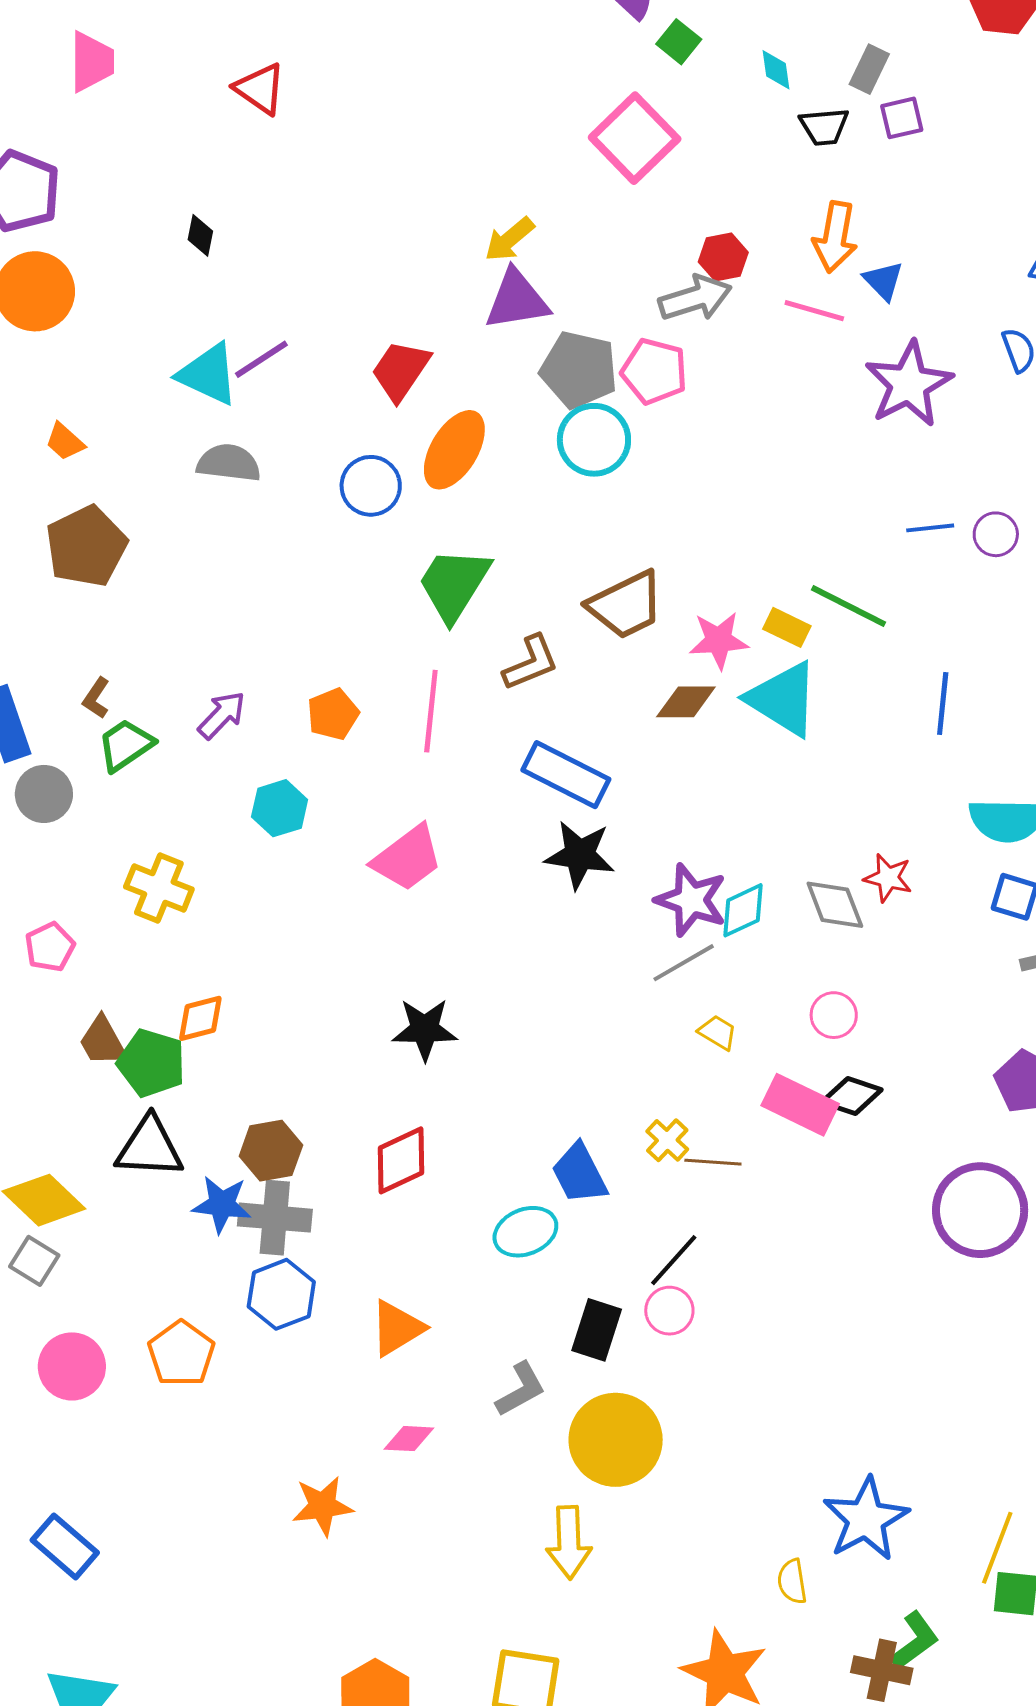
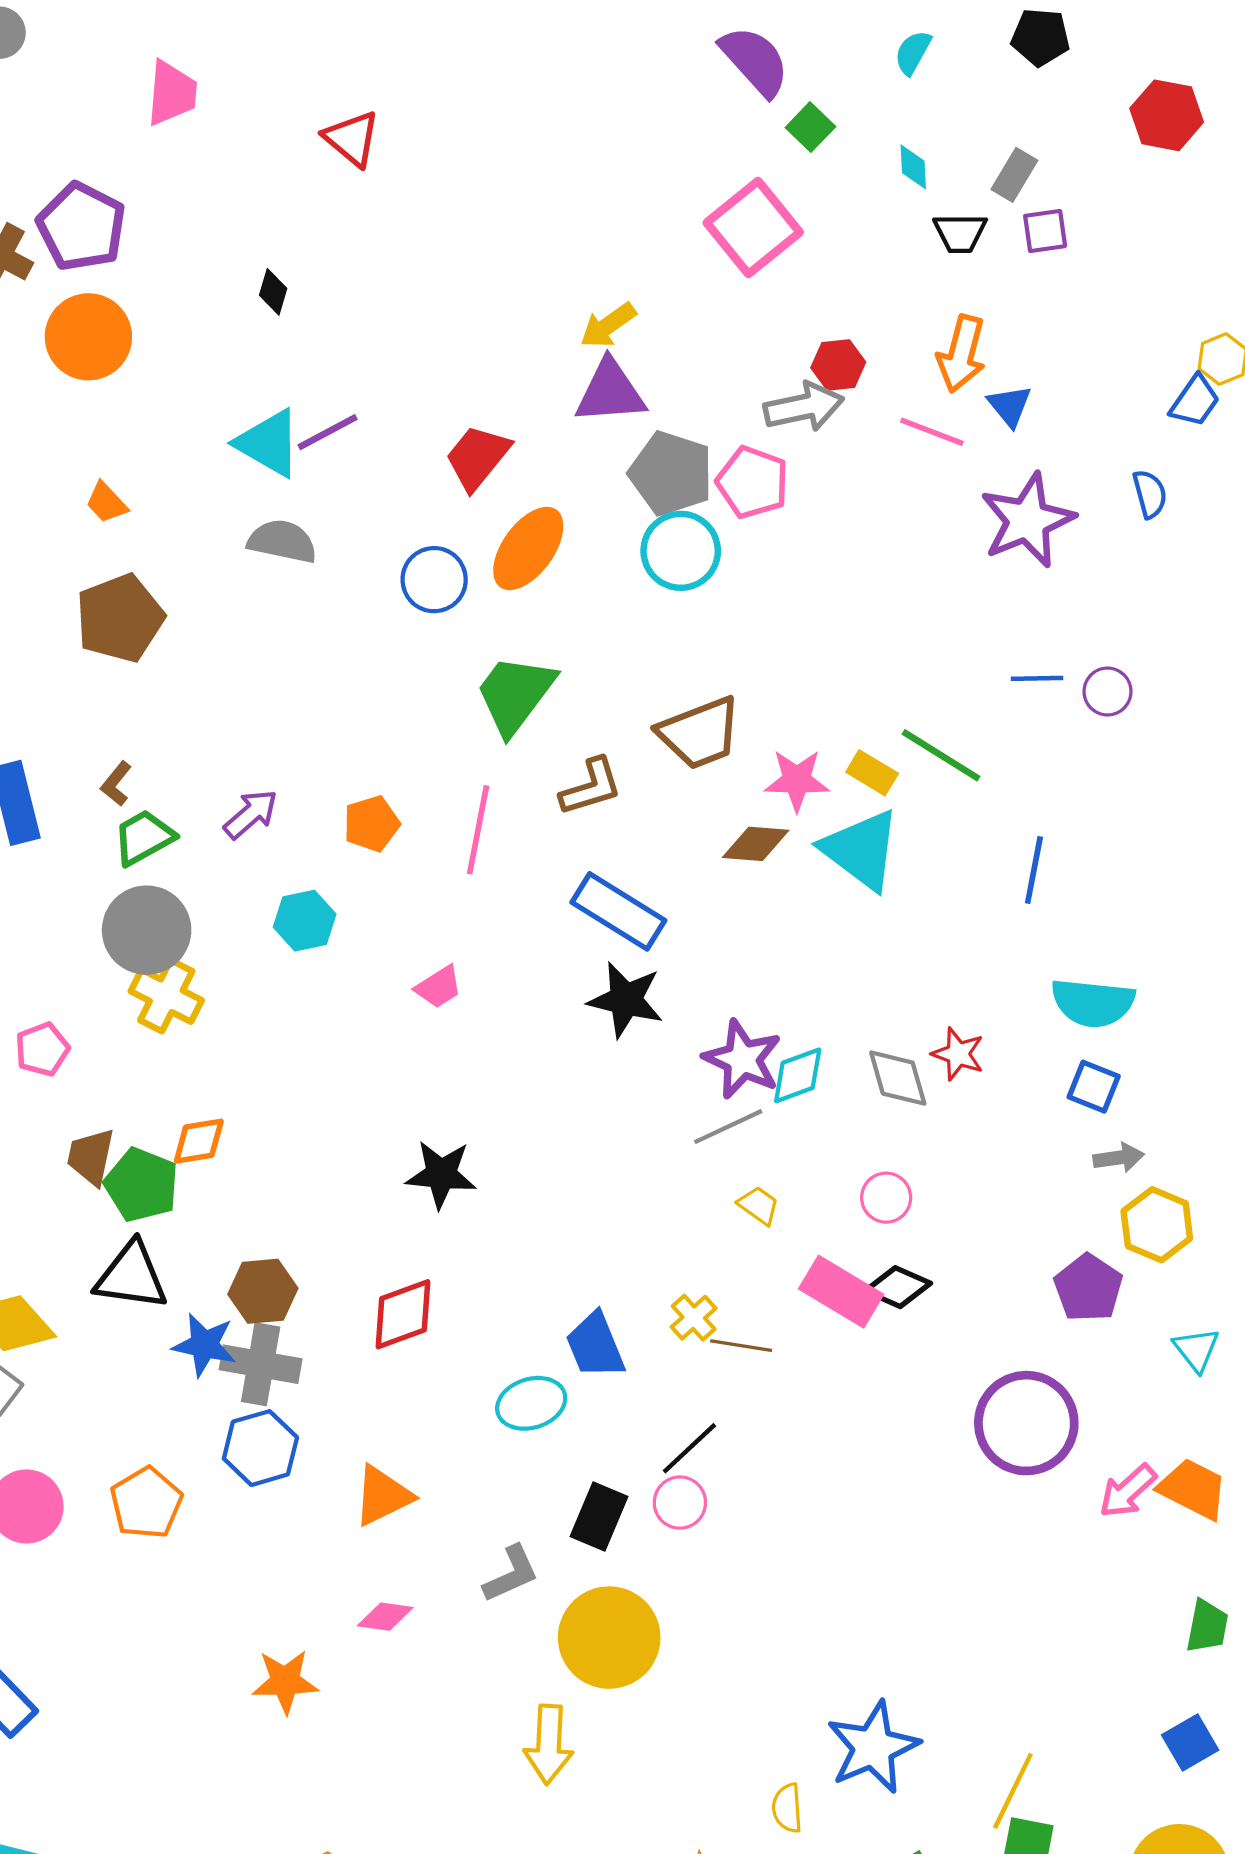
gray circle: (44, 794) -> (147, 930), moved, size x1.4
pink trapezoid: (407, 858) -> (439, 987), size x0.6
brown trapezoid: (103, 1041) -> (91, 1157), turned 36

